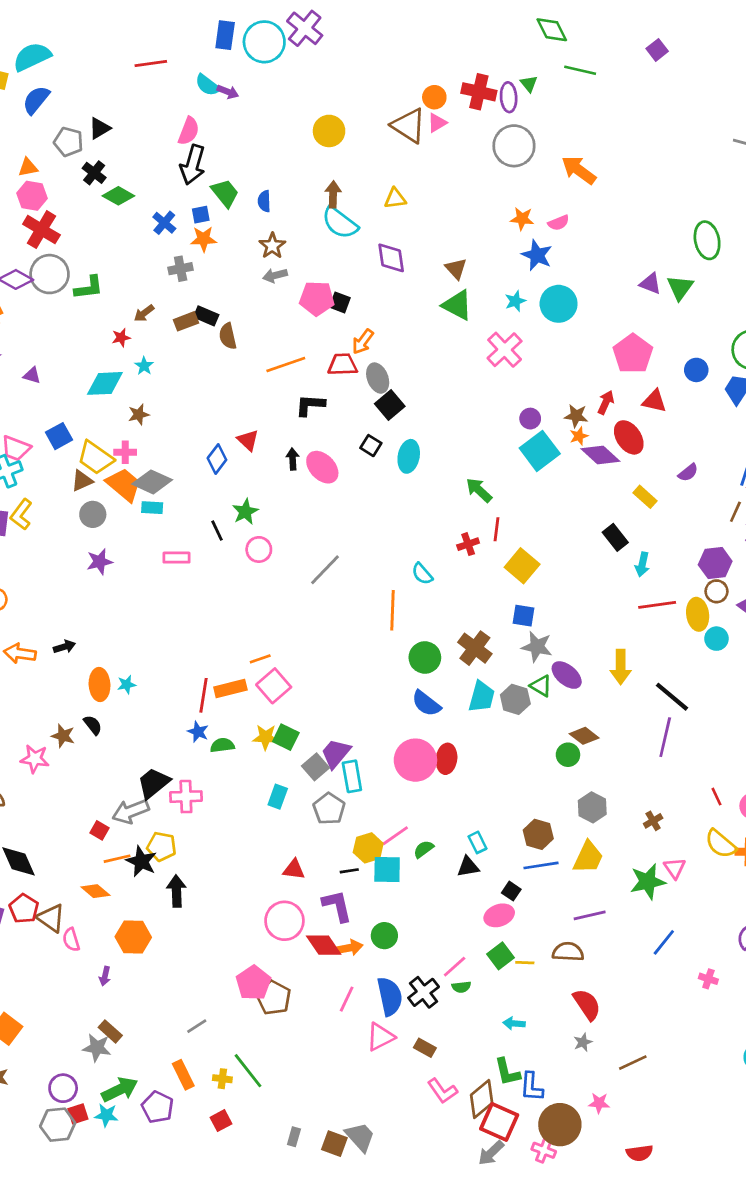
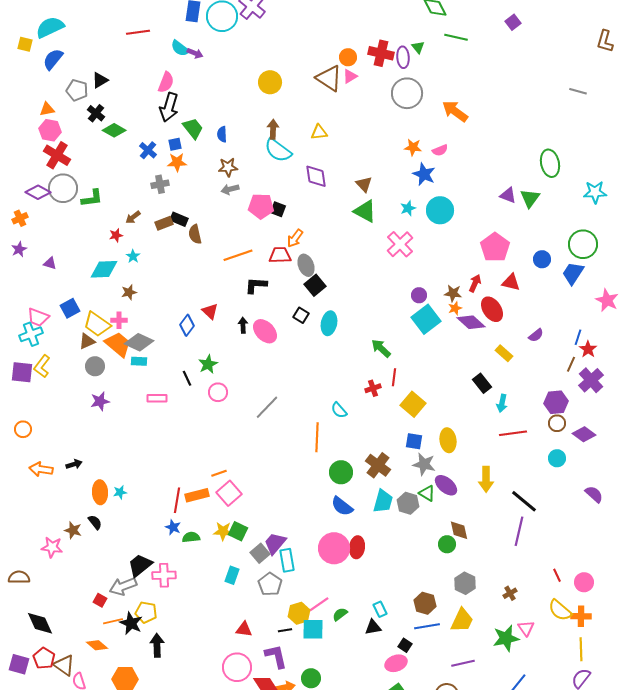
brown star: (272, 246) -> (228, 167), turned 30
yellow ellipse: (698, 614) -> (448, 440), moved
brown diamond: (584, 736) -> (459, 530), turned 40

